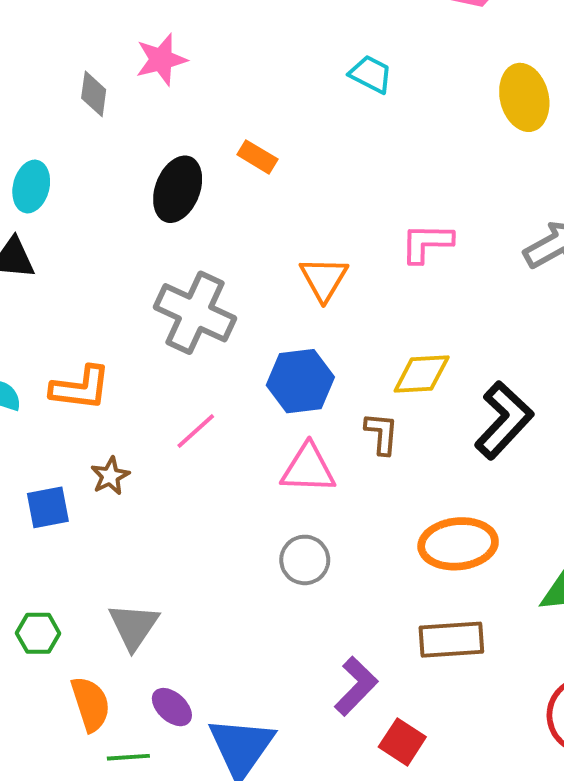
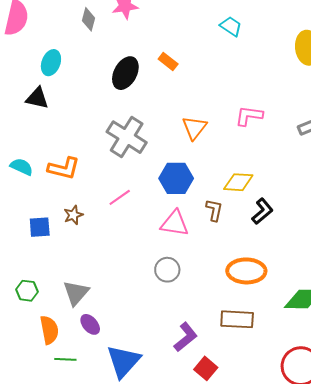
black L-shape: (504, 420) -> (262, 211), moved, size x0.7
purple ellipse: (172, 707) -> (90, 324), moved

